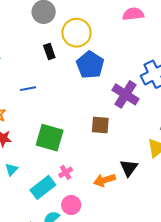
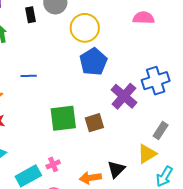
black rectangle: (49, 52) -> (31, 15), moved
brown square: (100, 125) -> (94, 123), turned -30
green square: (50, 138) -> (63, 118), moved, turned -32

